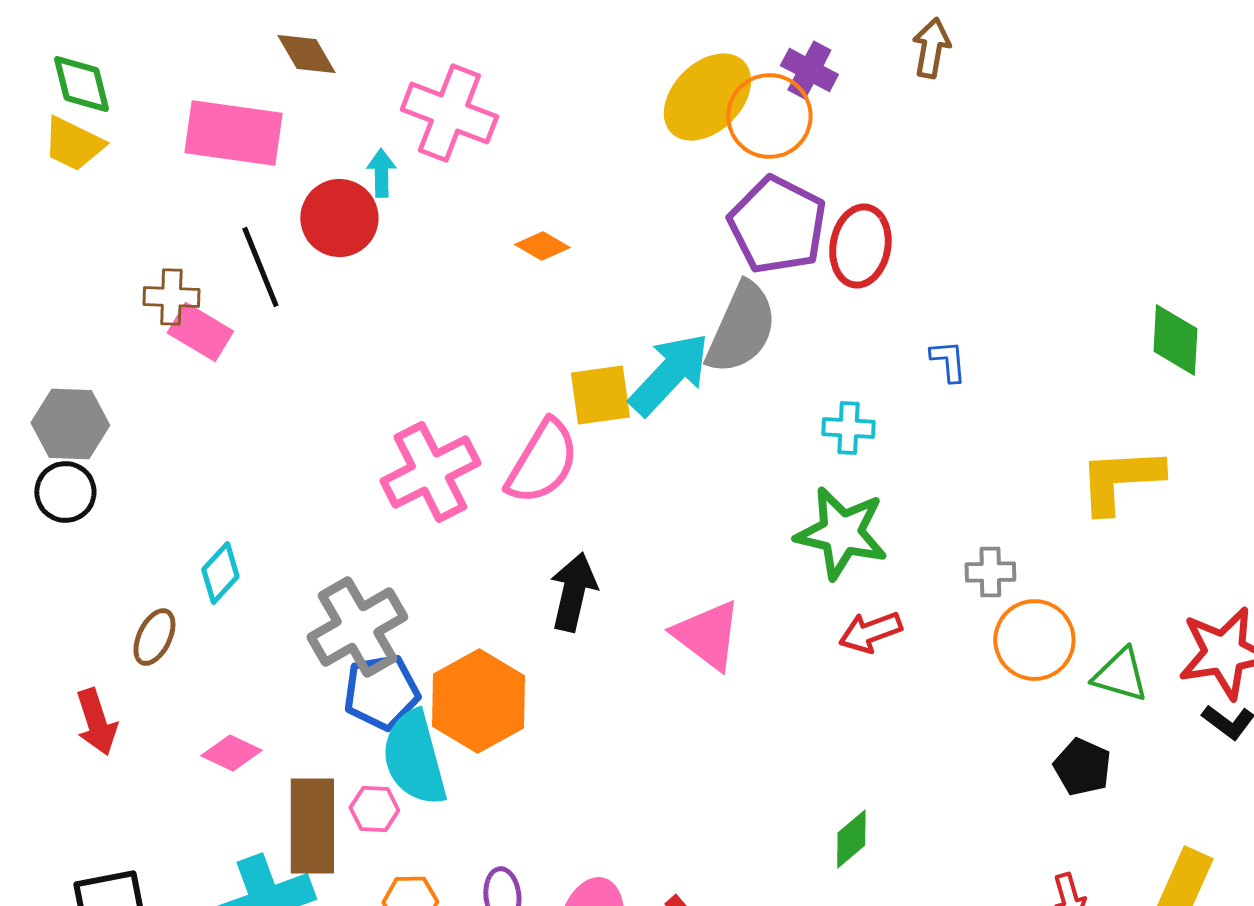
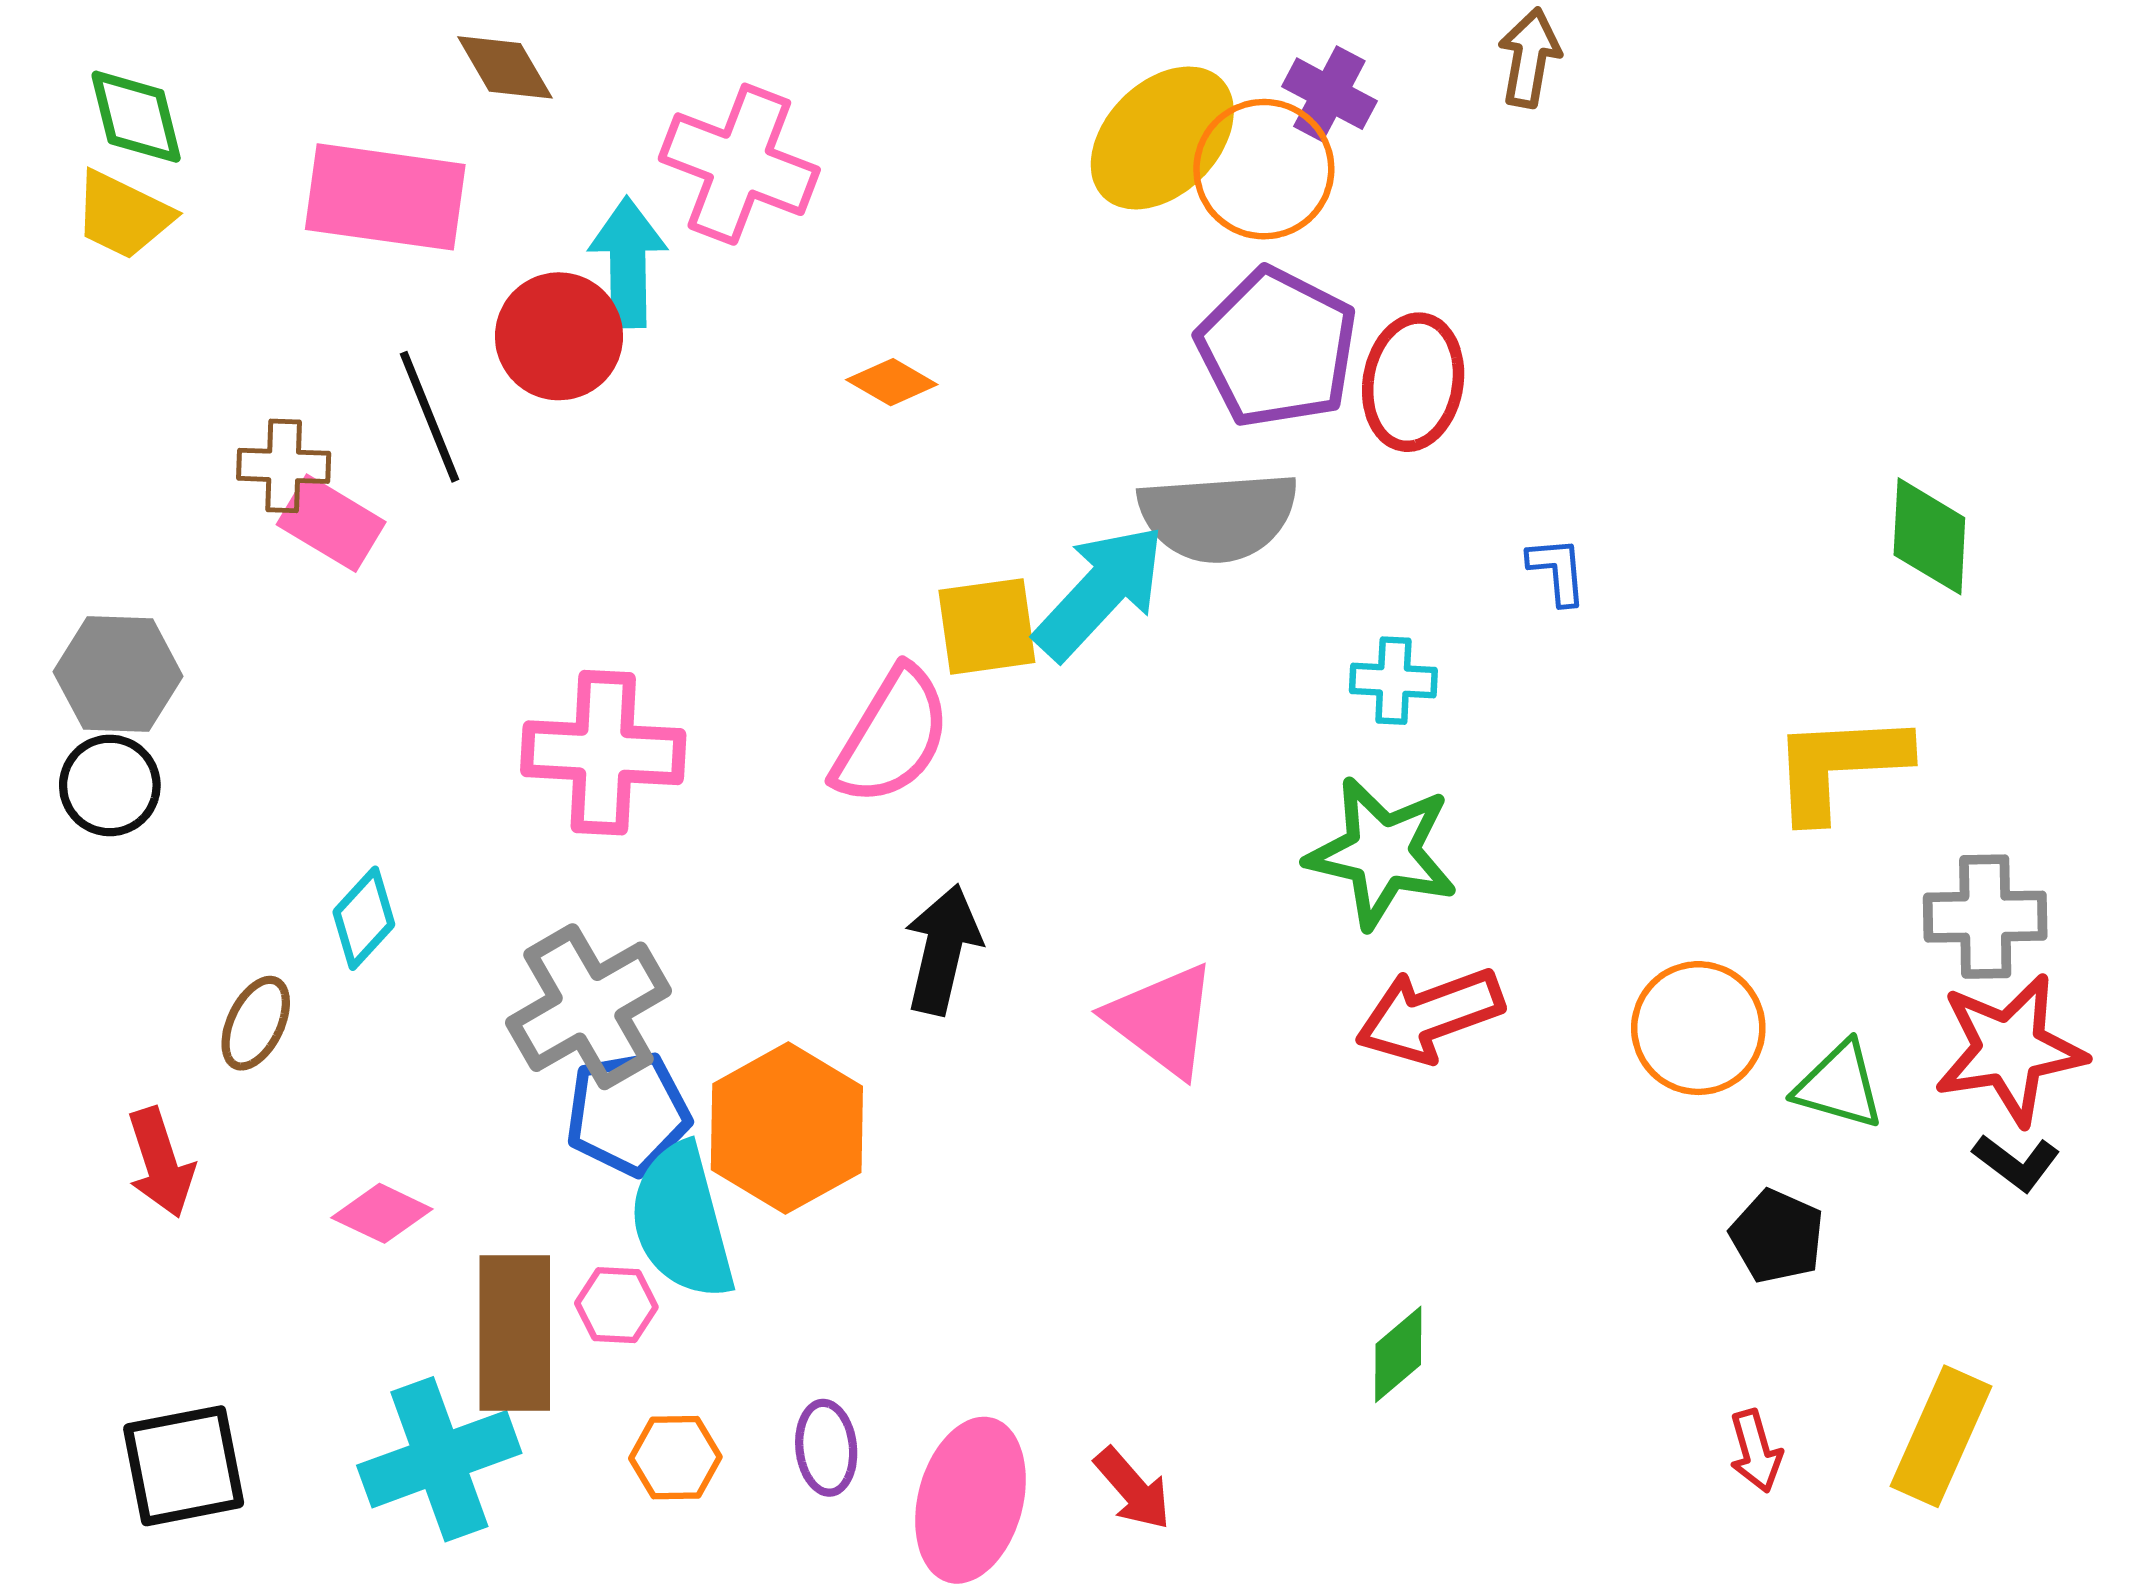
cyan arrow: (381, 173) -> (628, 263), size x1.6
gray semicircle: (741, 328) -> (1218, 517), turned 62
pink cross: (430, 472) -> (603, 753), moved, turned 30
gray cross: (990, 572) -> (1985, 917), moved, size x1.5
red arrow: (870, 632) -> (1429, 1015), size x1.4

